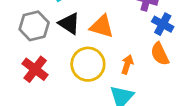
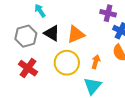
orange triangle: (102, 26) -> (76, 34), turned -36

